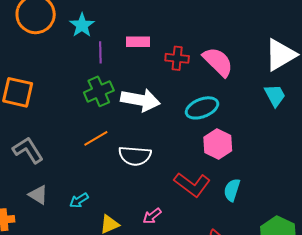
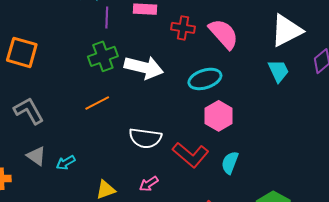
white semicircle: (135, 156) -> (145, 138), moved
cyan arrow: (79, 200) -> (66, 163), moved

